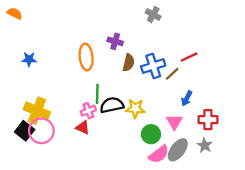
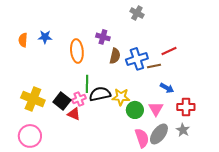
orange semicircle: (15, 13) -> (23, 40), moved, turned -112
blue star: (29, 59) -> (45, 37), moved
brown line: (172, 74) -> (154, 66), turned 32
blue arrow: (187, 98) -> (167, 88), turned -88
black square: (25, 131) -> (62, 101), moved
pink circle: (41, 131) -> (30, 136), moved
green circle: (151, 134) -> (135, 110), moved
pink semicircle: (159, 154) -> (142, 138), turned -72

